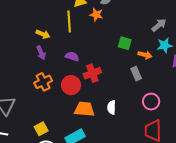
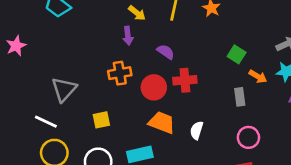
yellow square: (41, 129) -> (101, 120), moved

